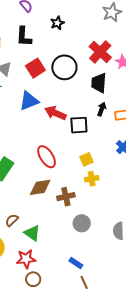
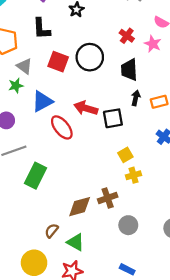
red cross: (100, 52) -> (127, 36), size x0.6
red square: (35, 68) -> (58, 62), turned -30
blue triangle: (29, 101) -> (42, 101), moved
red ellipse: (47, 157) -> (62, 127), moved
brown diamond: (40, 187) -> (80, 207), moved

